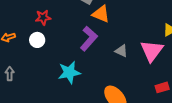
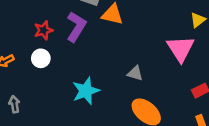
purple L-shape: (89, 39) -> (76, 27), moved
gray triangle: (121, 51) -> (135, 73), moved

